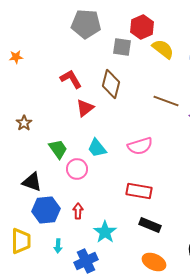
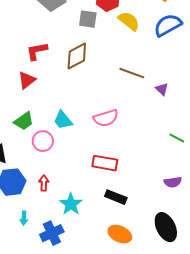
red L-shape: (71, 79) -> (37, 51), turned -70
brown diamond: (111, 84) -> (77, 56), turned 48
red triangle: (85, 108) -> (27, 80), moved
green trapezoid: (58, 149) -> (24, 121), turned 90

